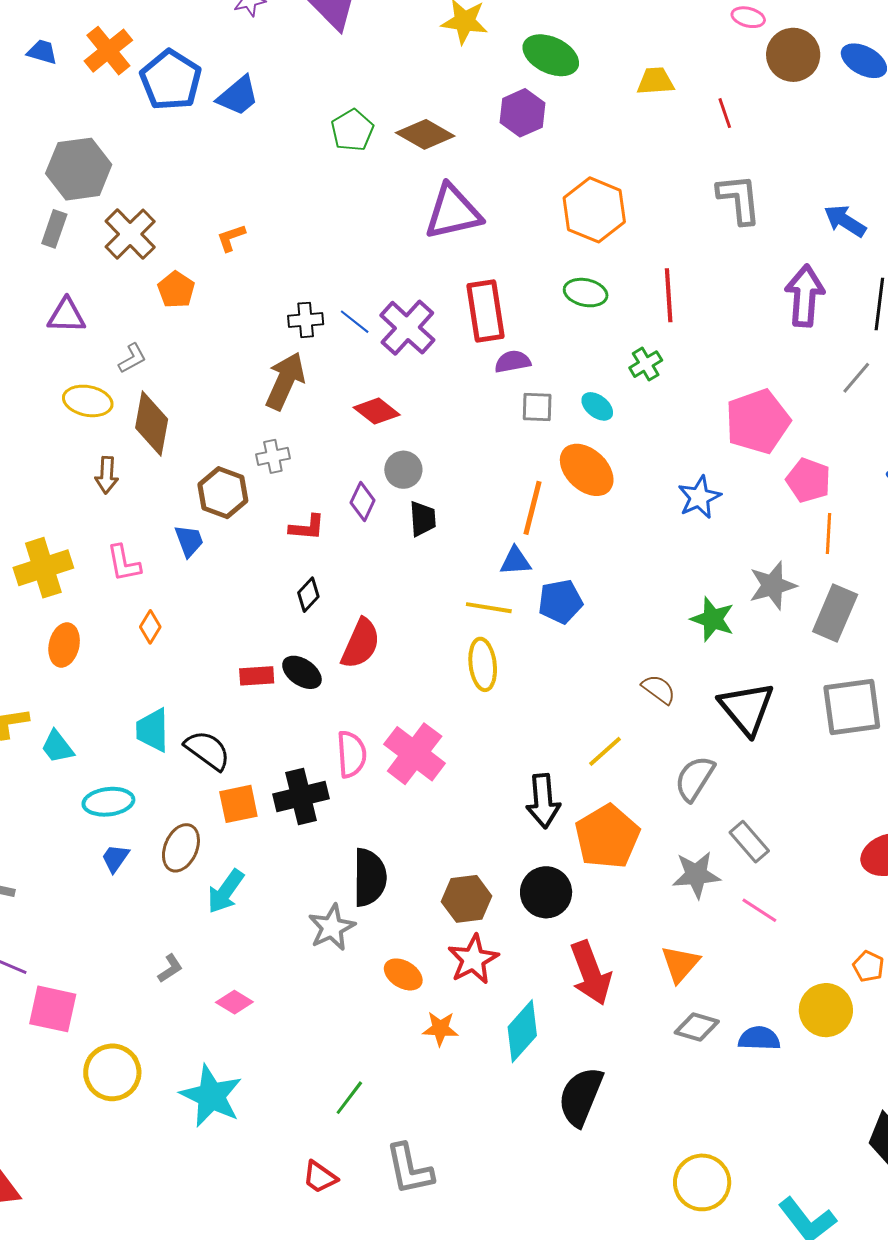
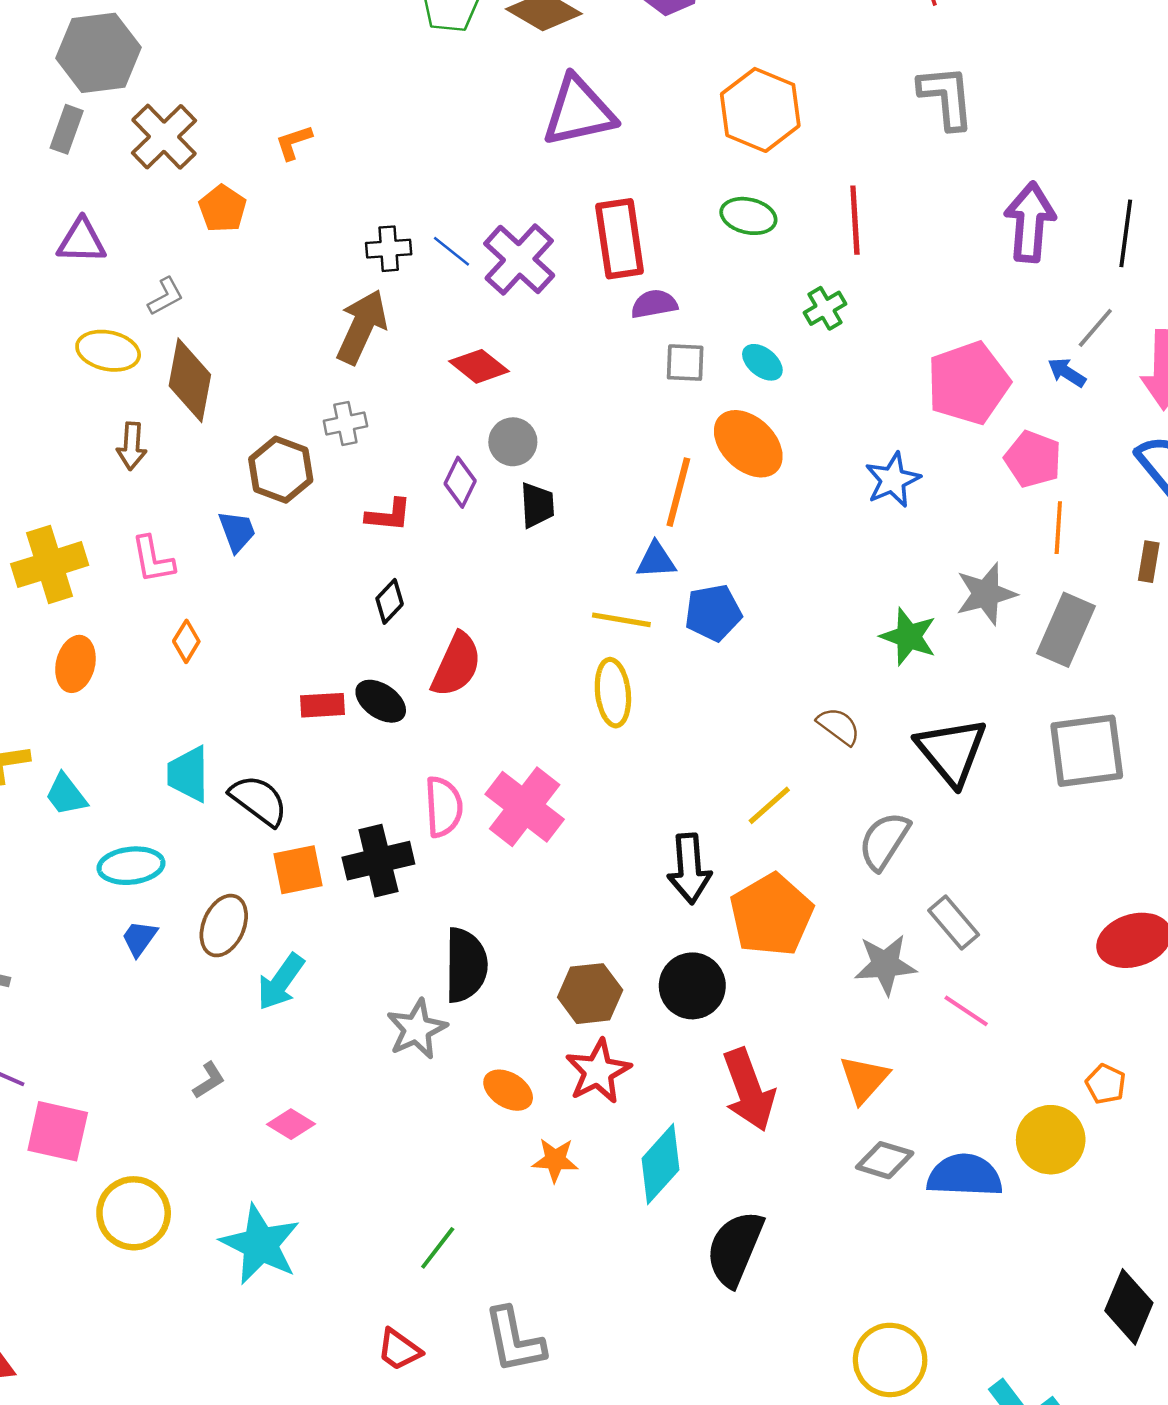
blue arrow: (845, 221) -> (1067, 372), moved, size x0.7
blue semicircle: (759, 1038) -> (965, 1175), size x1.4

